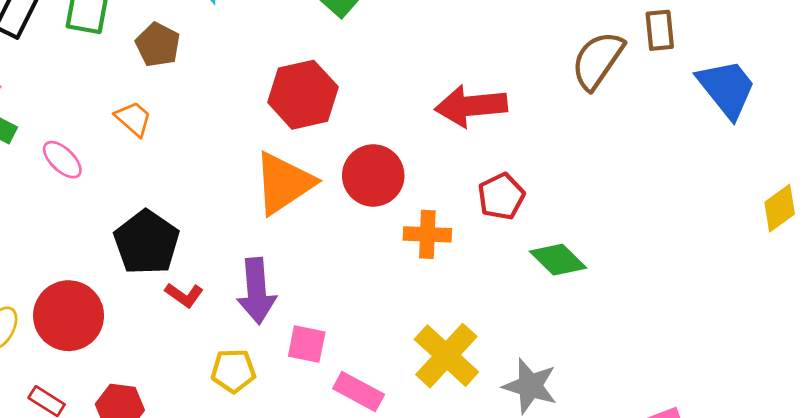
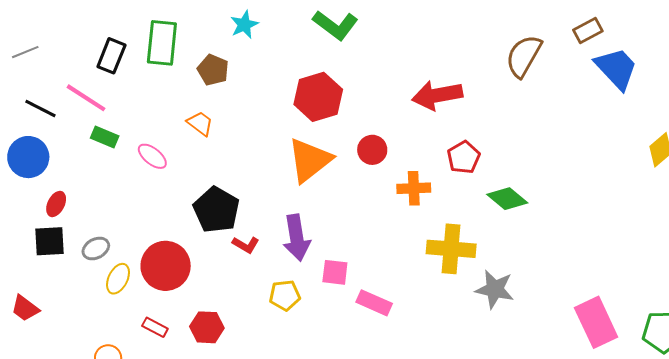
brown rectangle: (660, 30) -> (588, 30), moved, turned 72
red circle: (373, 175) -> (372, 150), size x0.7
yellow cross: (446, 356) -> (451, 249), moved, turned -33

